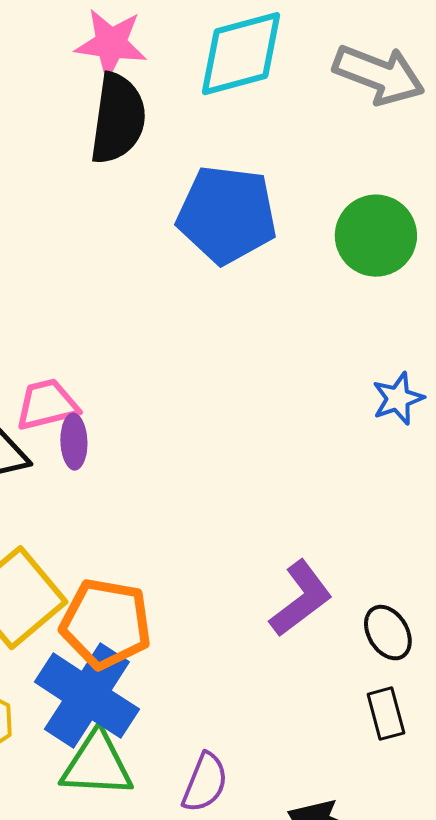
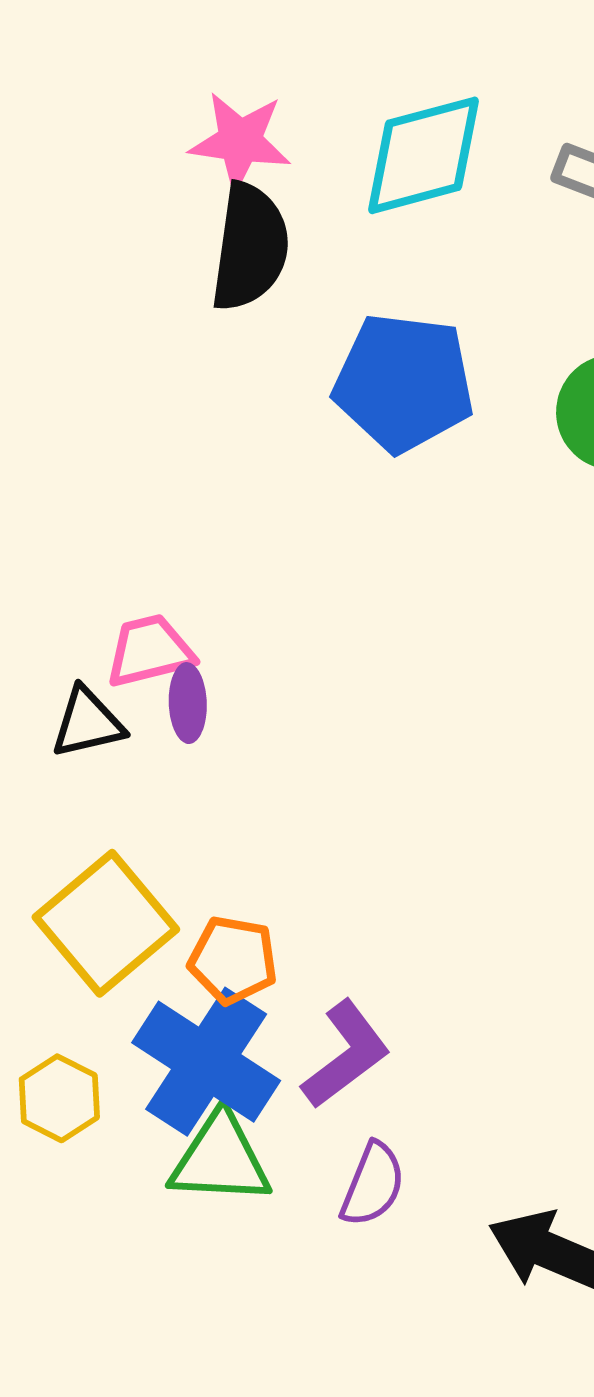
purple L-shape: (301, 599) -> (346, 1055), moved
orange pentagon: (106, 624) -> (233, 960), size x0.7

